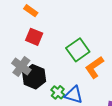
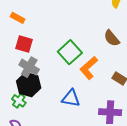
gray cross: (21, 66) -> (29, 67), moved
green cross: (58, 92) -> (19, 101), moved

